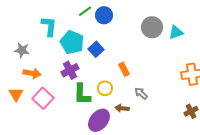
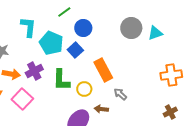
blue circle: (104, 15) -> (83, 28), moved
orange rectangle: (124, 69) -> (103, 70), size x1.6
purple cross: (70, 70) -> (34, 71), moved
green L-shape: (82, 94) -> (61, 80), moved

